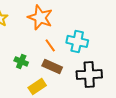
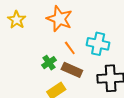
green cross: (21, 61) -> (49, 63), moved, turned 32

